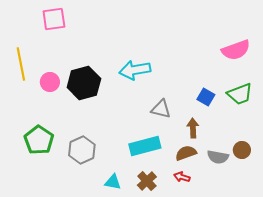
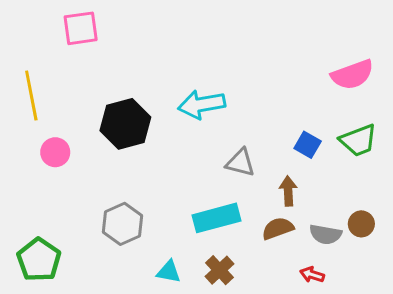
pink circle: (50, 82) -> (55, 152), moved
green pentagon: (39, 140) -> (39, 260), moved
red arrow: (182, 177) -> (312, 275), moved

